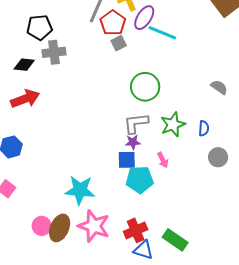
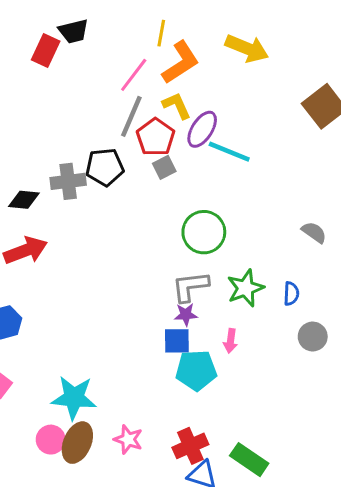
black pentagon: (39, 27) -> (105, 167), moved
pink arrow: (163, 160) -> (231, 341), turned 35
cyan star: (80, 190) -> (74, 398), moved
pink star: (94, 226) -> (128, 439), size x0.6

